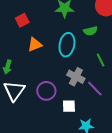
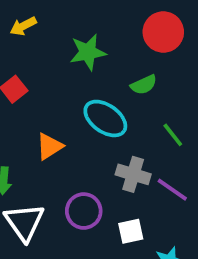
orange triangle: (35, 45) -> (49, 146), moved
cyan ellipse: (67, 45) -> (105, 118), turned -55

